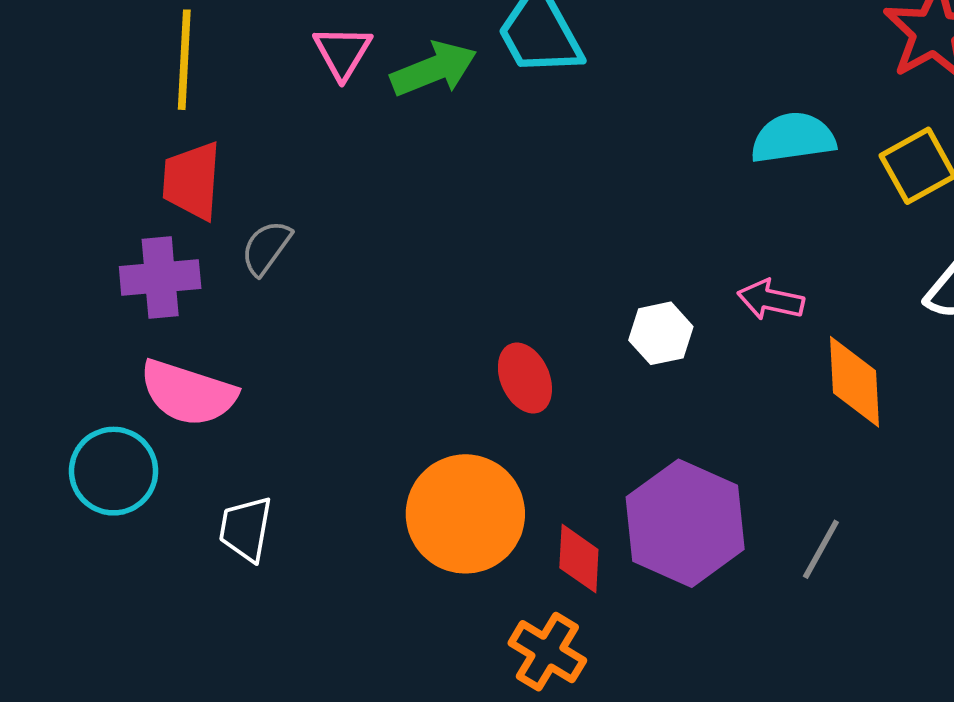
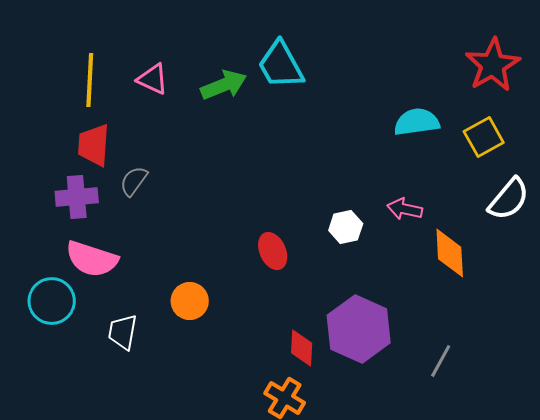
pink triangle: (343, 52) -> (153, 79), moved, turned -36
orange circle: (465, 514) -> (190, 301), moved, size x0.6
gray line: (821, 549) -> (441, 361), moved

